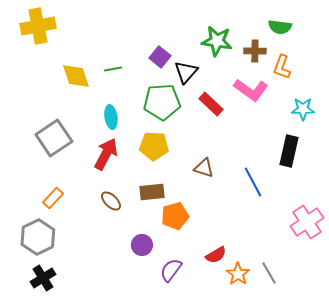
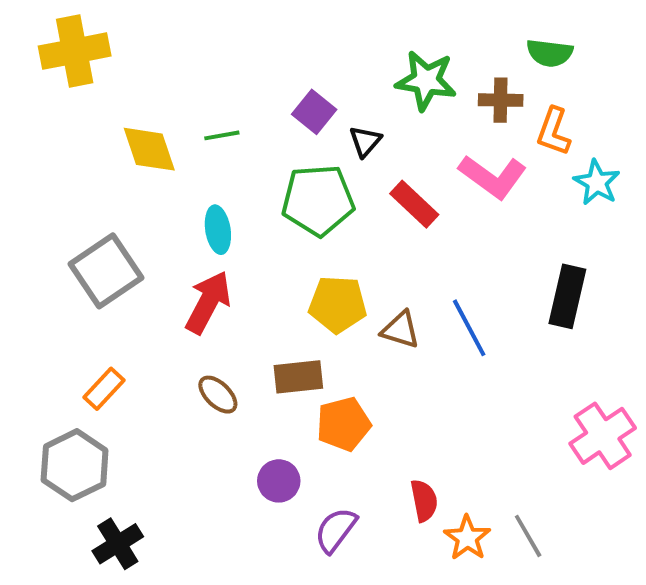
black triangle: (186, 72) -> (365, 141), size x0.7
cyan star: (303, 109) -> (597, 183), moved, turned 30
yellow pentagon: (154, 146) -> (338, 304), moved
blue line: (253, 182) -> (469, 328), moved
red semicircle: (216, 255) -> (424, 501), turned -70
black cross: (43, 278) -> (118, 544), moved

